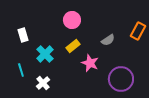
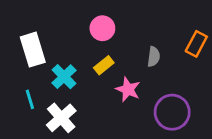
white rectangle: (23, 35) -> (33, 50), size x1.6
gray semicircle: (108, 40) -> (154, 57), turned -48
white cross: (43, 83) -> (61, 118), size x1.5

